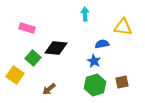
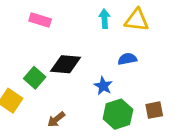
yellow triangle: (123, 27) -> (137, 20), moved
pink rectangle: (27, 28) -> (40, 20), moved
blue star: (94, 61) -> (103, 86), moved

